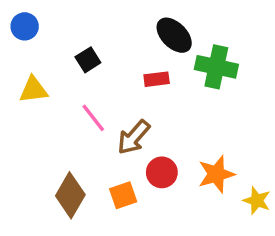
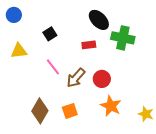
red circle: (162, 172) -> (102, 79), moved
orange star: (216, 174) -> (111, 106), moved, turned -30

